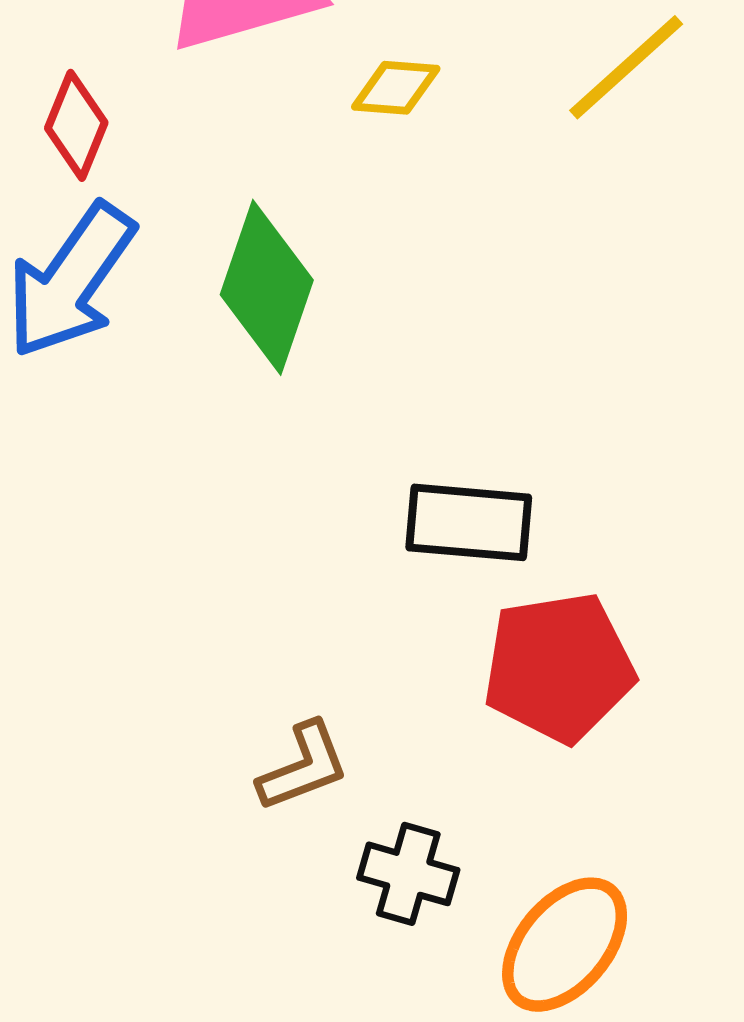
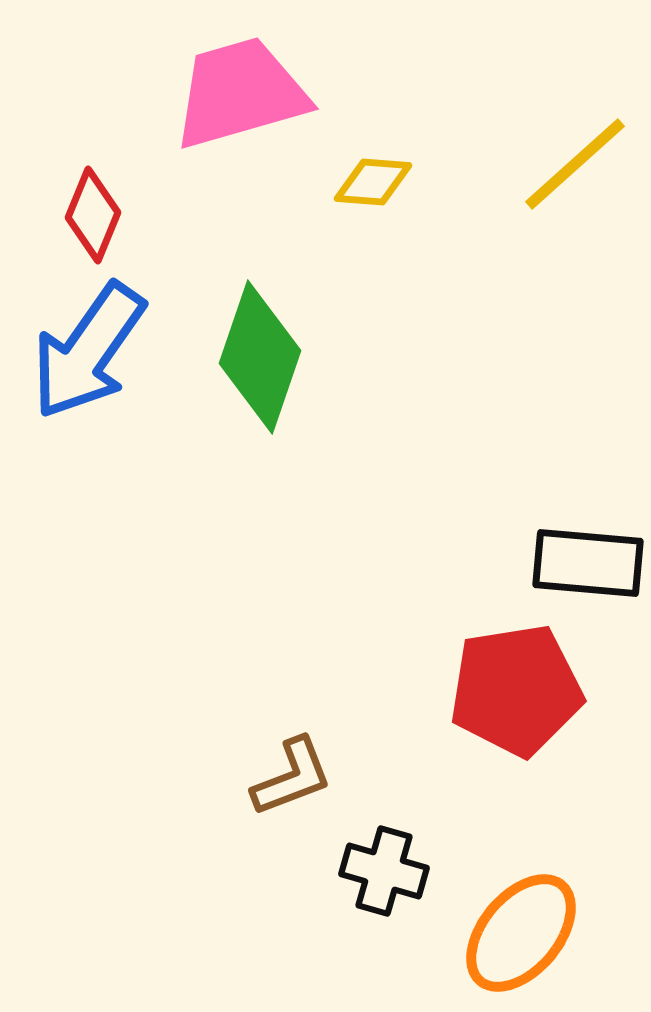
black rectangle: (469, 522) -> (588, 563), moved

